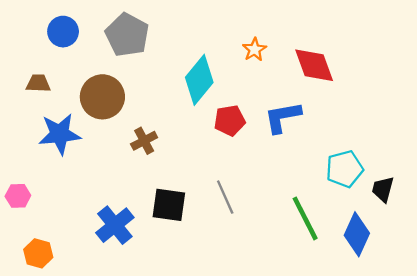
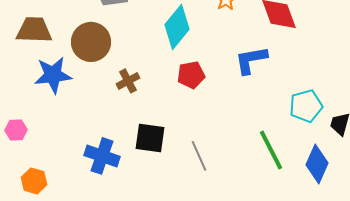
brown trapezoid: (38, 83) -> (34, 30), size x1.6
red pentagon: (230, 120) -> (191, 75), moved
gray line: (225, 197) -> (199, 156), moved
blue cross: (115, 225) -> (102, 156), turned -32

